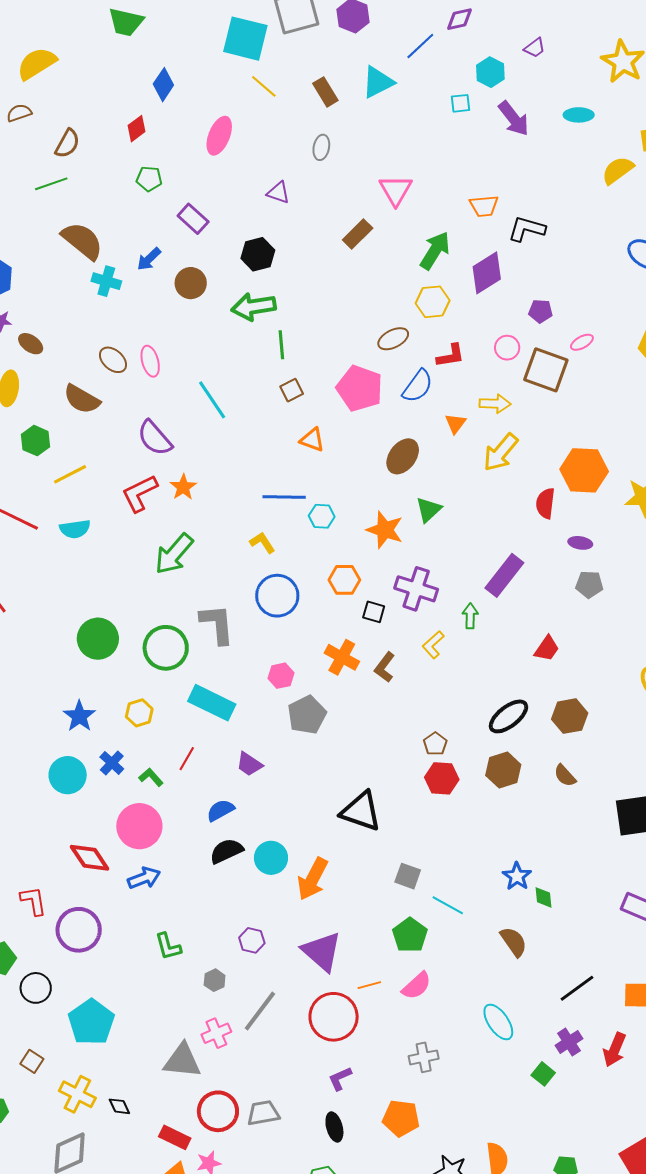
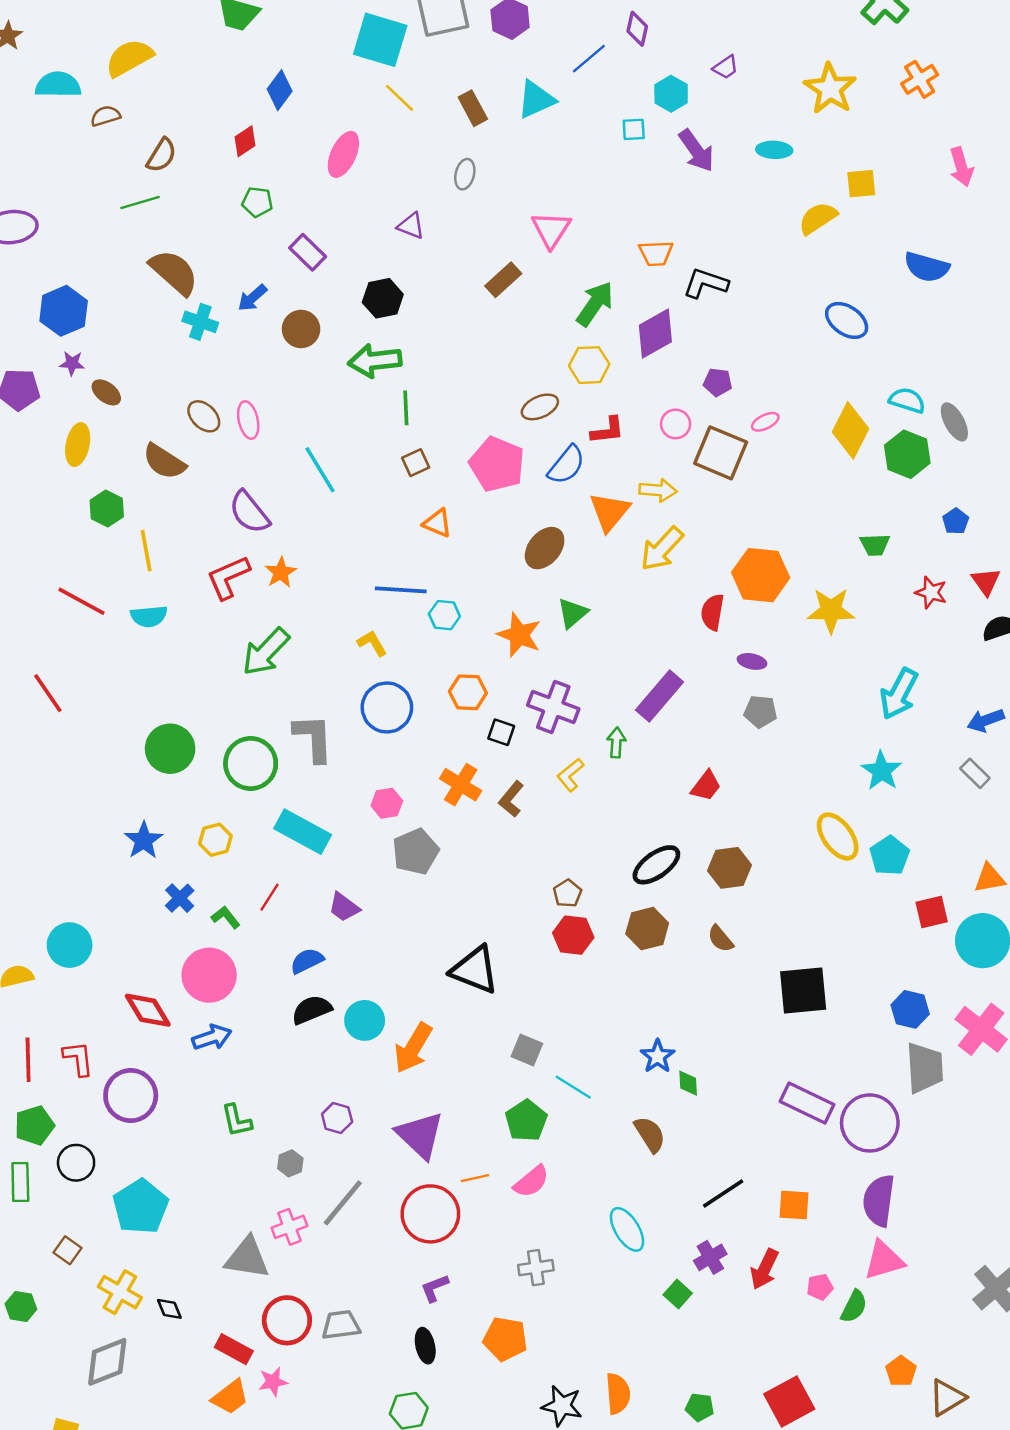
purple diamond: (460, 19) -> (637, 29), turned -68
orange triangle: (455, 424) -> (609, 512), size x1.6
yellow line: (70, 474) -> (146, 551), turned -76
cyan circle: (68, 775) -> (70, 945), moved

